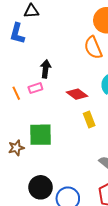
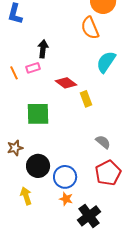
red diamond: (77, 94) -> (66, 83), moved
brown star: (16, 148) -> (15, 148), moved

